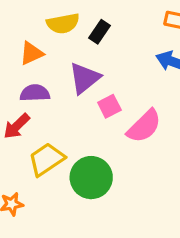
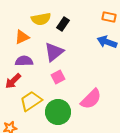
pink square: (109, 106) -> (58, 77), moved
pink semicircle: (144, 126) -> (91, 99), moved

